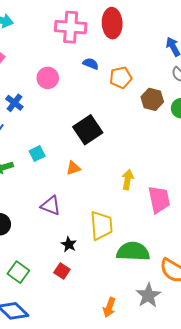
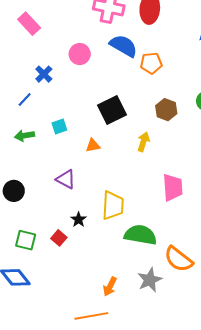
blue semicircle: (91, 64) -> (124, 46), size x1.8
brown hexagon: (152, 99) -> (166, 110), moved
yellow arrow: (128, 180) -> (143, 142), moved
red square: (62, 271) -> (59, 238), moved
green square: (18, 272) -> (26, 240), turned -30

